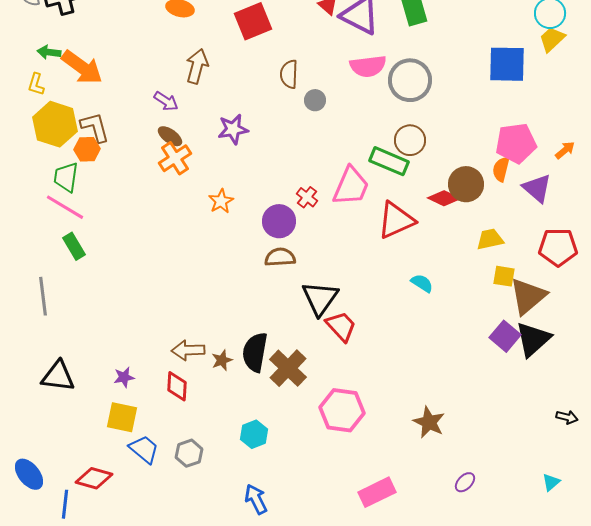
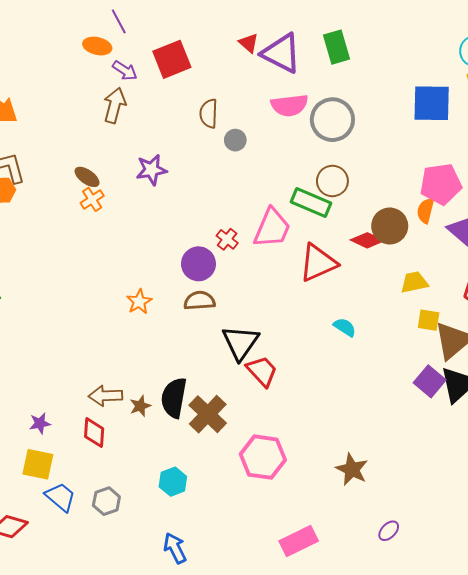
purple arrow: (166, 101) -> (125, 71), moved
orange cross: (175, 158) -> (92, 199), size x0.7
orange star: (221, 201) -> (139, 302), moved

